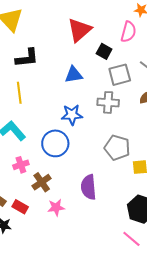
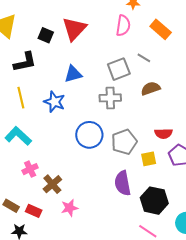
black square: (104, 51) -> (46, 35), moved
blue star: (72, 115) -> (54, 102), moved, turned 30
blue circle: (55, 143) -> (89, 135), moved
gray pentagon: (117, 148) -> (124, 142), turned -30
purple semicircle: (88, 187) -> (123, 183), moved

